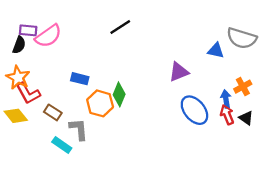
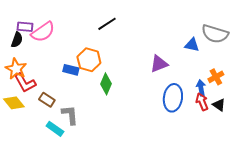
orange hexagon: (100, 103) -> (89, 60), moved
blue ellipse: (194, 110) -> (173, 98), turned 48

